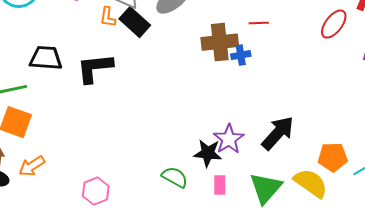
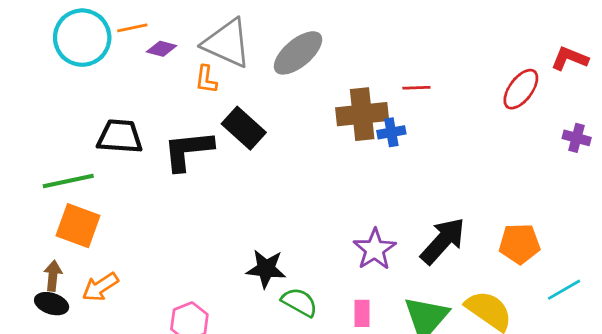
black rectangle: (135, 22) -> (244, 128), moved
black star: (208, 153) -> (266, 269), moved
orange pentagon: (333, 157) -> (519, 244), moved

